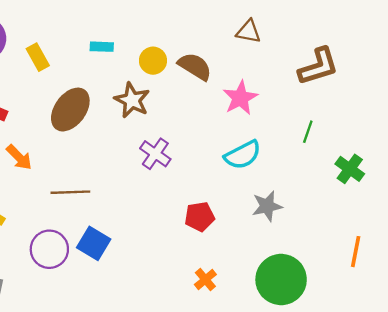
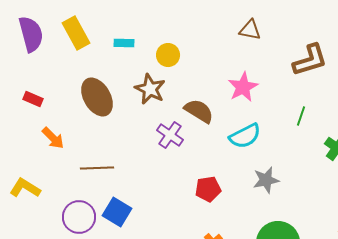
yellow rectangle: (38, 57) -> (76, 33), moved, size x1.4
brown semicircle: (195, 66) -> (199, 111), moved
brown ellipse: (70, 110) -> (97, 97), turned -66

